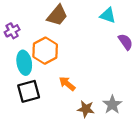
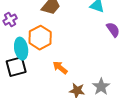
black square: (29, 91) -> (16, 67), moved

